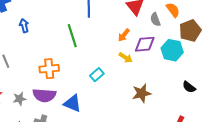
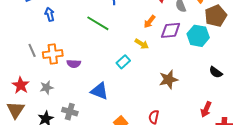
green line: (72, 36) -> (98, 23), turned -40
yellow arrow: (126, 58) -> (142, 44), moved
orange cross: (49, 69) -> (53, 54), moved
purple semicircle: (44, 95) -> (74, 64), moved, size x0.6

